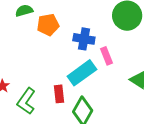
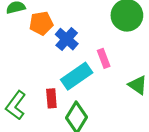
blue cross: (84, 39) -> (67, 39), moved, turned 30

